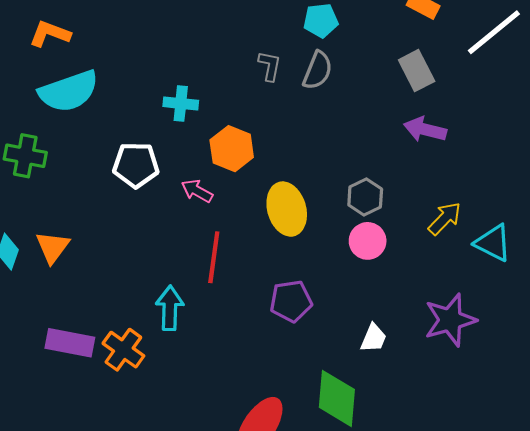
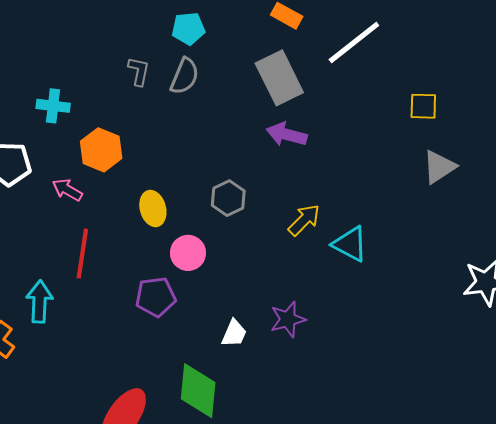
gray rectangle: (417, 71) -> (279, 78), size x1.4
yellow ellipse: (287, 209) -> (153, 209), size x0.7
pink circle: (368, 241) -> (188, 253), moved
purple star: (450, 320) -> (288, 319), moved, size x0.7

